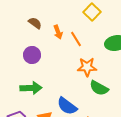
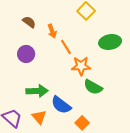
orange line: (76, 39) -> (66, 47), moved
green arrow: (31, 88) -> (37, 91), moved

